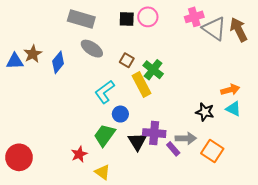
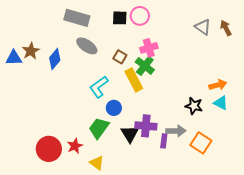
pink cross: (194, 17) -> (149, 48), moved
gray triangle: (214, 29) -> (203, 27), size x0.7
brown arrow: (239, 30) -> (226, 28), size x0.7
purple rectangle: (173, 149) -> (164, 141), turned 48
red circle: (19, 157) -> (49, 149), moved

